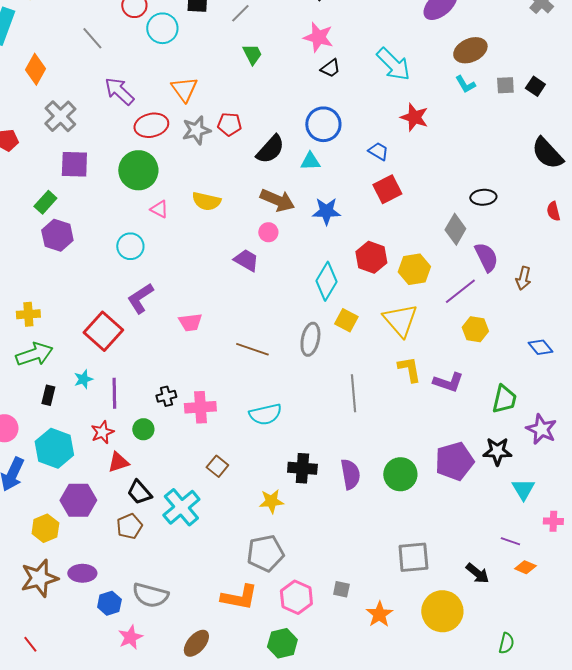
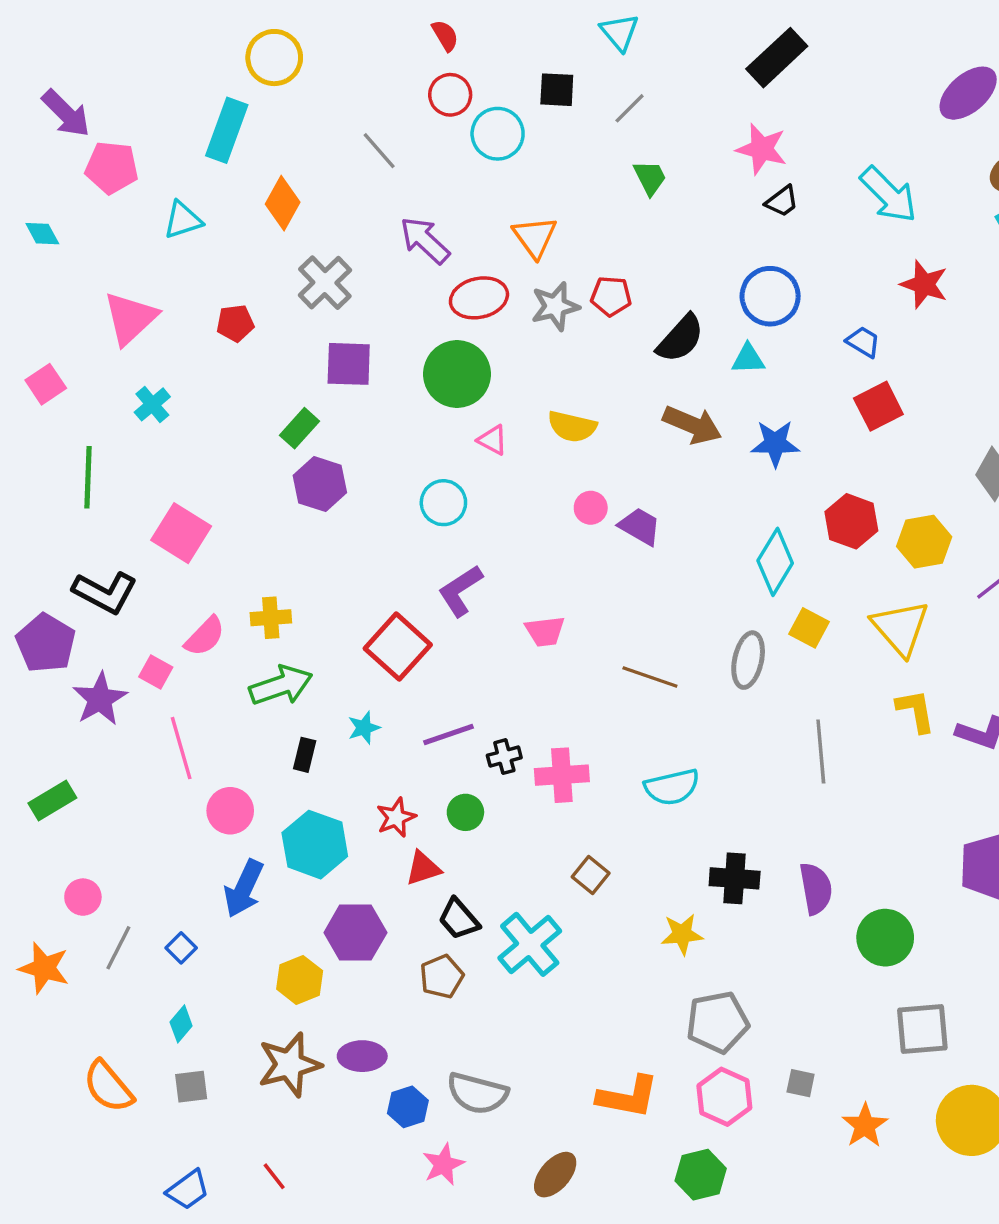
pink circle: (268, 232) -> (591, 508), moved
purple line: (114, 393) -> (449, 735), moved, turned 72
green circle: (400, 474) -> (885, 938), moved
gray pentagon: (265, 553) -> (718, 1022), moved

